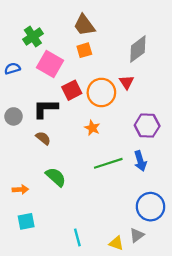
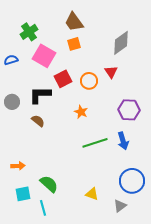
orange circle: (101, 92) -> (89, 81), size x0.7
green semicircle: (56, 177) -> (49, 184), moved
cyan line: (77, 237) -> (43, 208), moved
yellow triangle: (116, 243) -> (92, 194), moved

